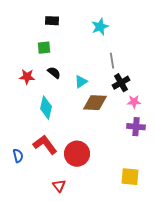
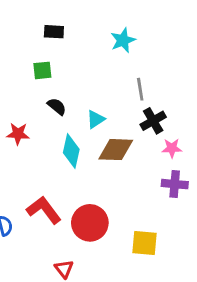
red star: (27, 77) -> (18, 134), moved
cyan diamond: (46, 108) -> (71, 151), moved
yellow square: (130, 177) -> (144, 243), moved

